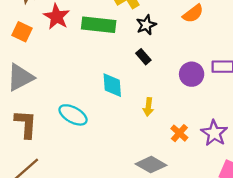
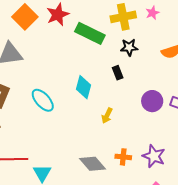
orange square: (22, 32) -> (25, 17), size x1.4
orange cross: (179, 133) -> (123, 157), moved, turned 35
purple star: (214, 133) -> (154, 156), turned -30

